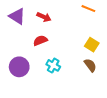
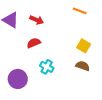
brown semicircle: (90, 65) -> (83, 66), turned -32
purple circle: (19, 67) -> (18, 79), moved

